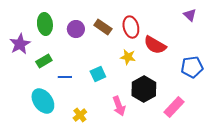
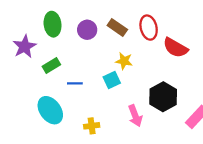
yellow star: (128, 57) -> (124, 61), moved
yellow cross: (80, 115) -> (92, 126), turned 32

